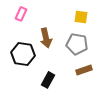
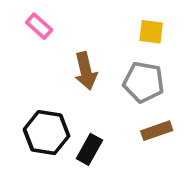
pink rectangle: (21, 14) -> (39, 26), turned -72
black hexagon: (23, 54) -> (47, 133), moved

